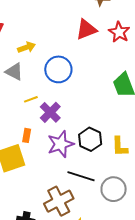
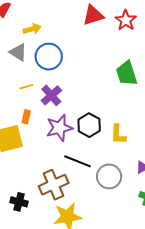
blue circle: (58, 69) -> (49, 57), moved
yellow line: (31, 99) -> (26, 87), moved

